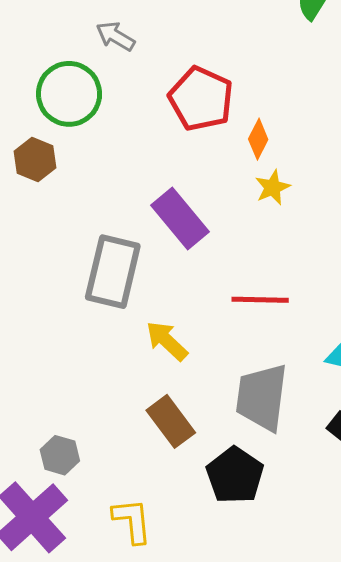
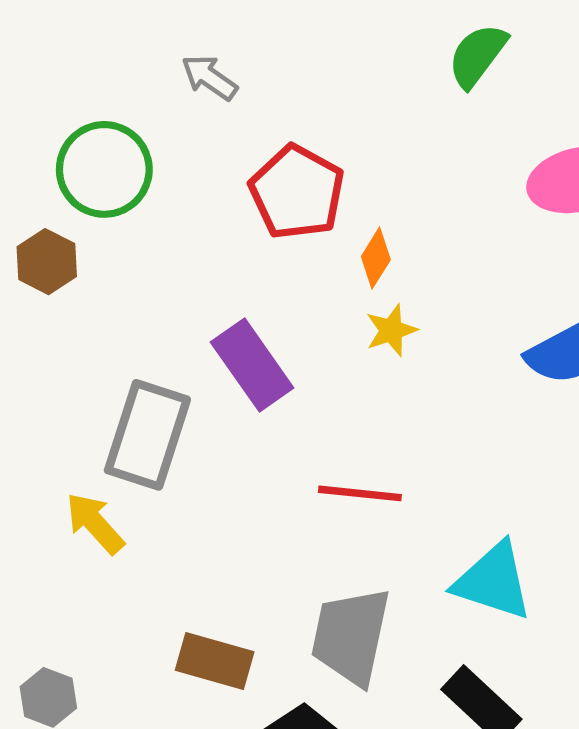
gray arrow: (115, 36) -> (209, 77), moved
yellow arrow: (167, 341) -> (95, 523), moved
brown rectangle: (171, 421) -> (215, 661), turned -42

